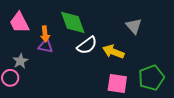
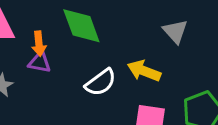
white semicircle: (87, 45) -> (101, 82), moved

